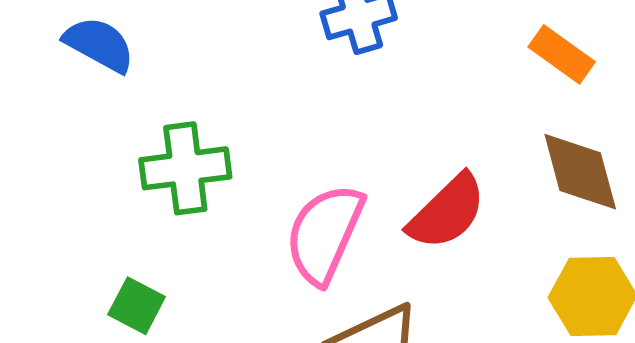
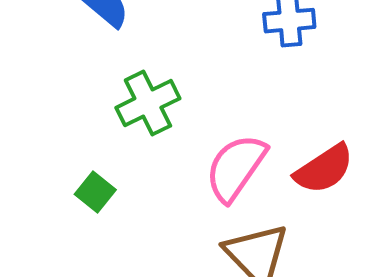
green cross: (185, 168) -> (148, 103), turned -30

